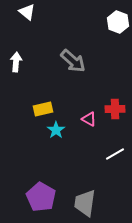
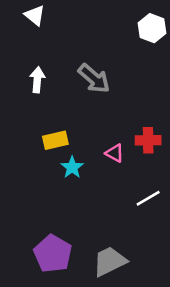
white arrow: (16, 62) -> (37, 80), moved
gray trapezoid: (85, 203) -> (109, 261), turned 56

